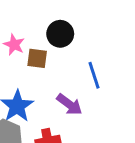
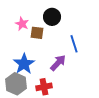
purple arrow: (69, 104) -> (58, 63), turned -84

